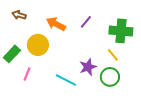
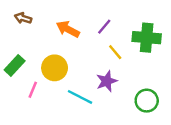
yellow circle: (38, 45) -> (55, 68), moved
yellow line: (113, 55) -> (115, 52), moved
green circle: (110, 77) -> (147, 101), moved

